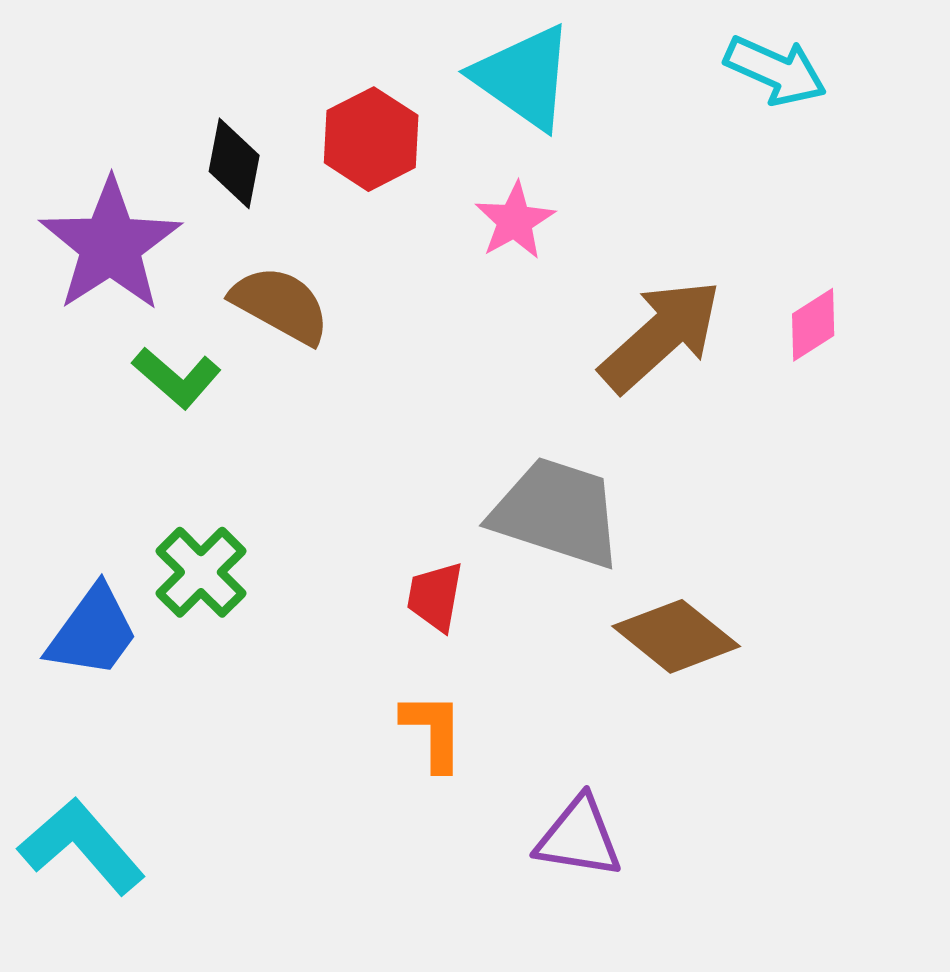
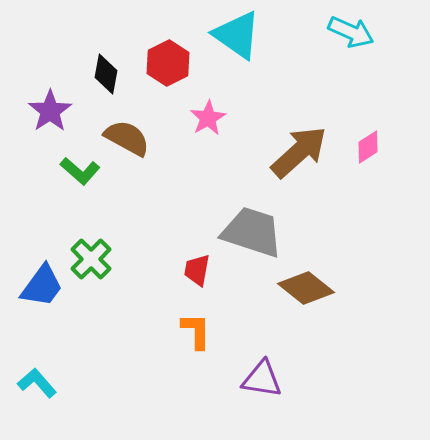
pink star: (515, 221) -> (208, 118), moved
purple star: (110, 245) -> (50, 111), size x0.7
cyan L-shape: (82, 846) -> (37, 383), size x0.7

